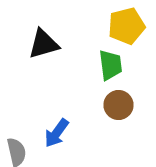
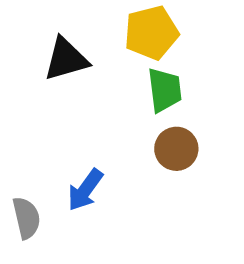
yellow pentagon: (126, 26) -> (151, 33), moved

